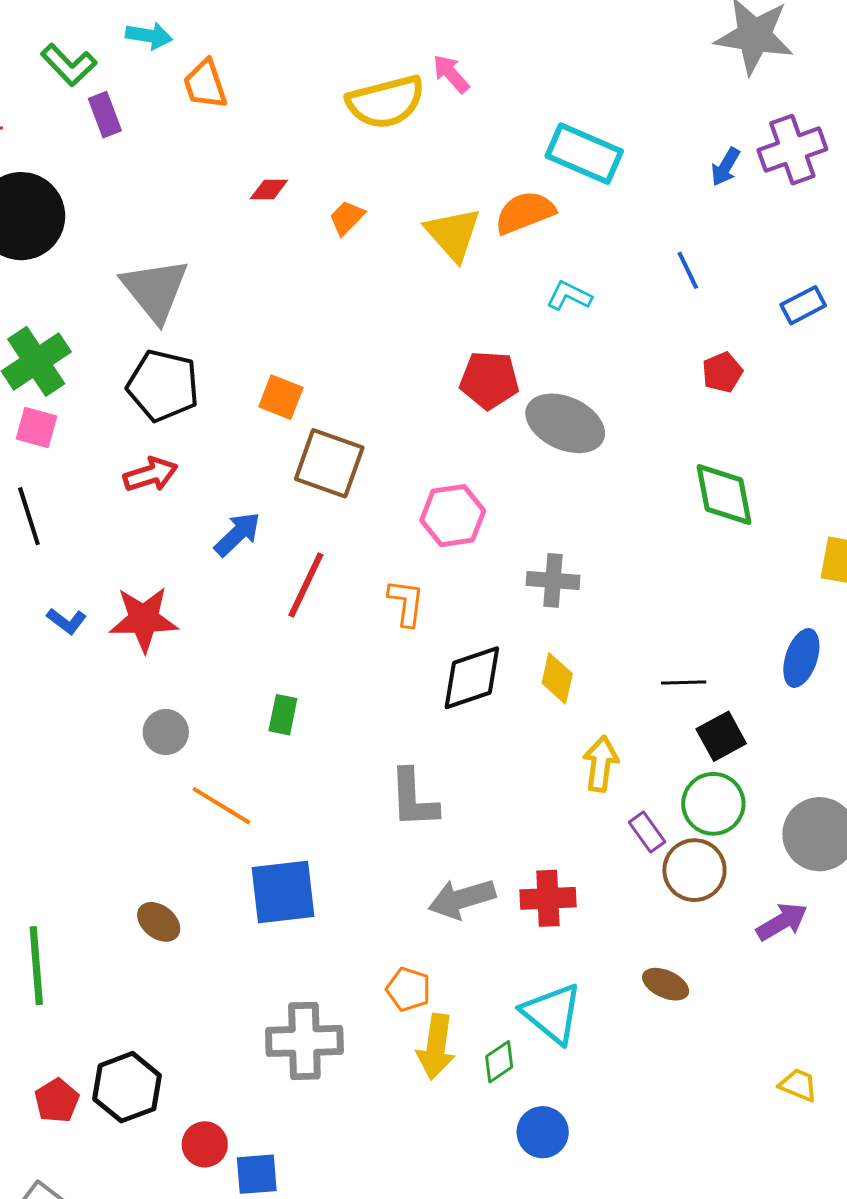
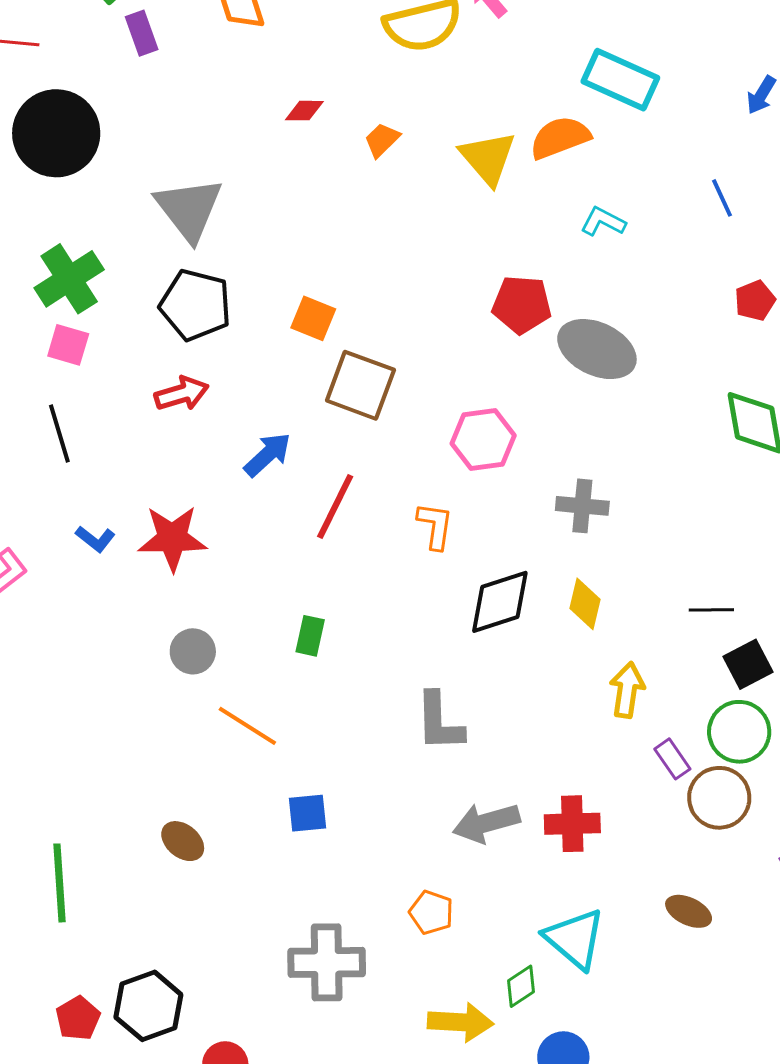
blue square: (283, 892) -> (308, 813), size x0.6
yellow arrow: (436, 1047) -> (461, 1022), moved, turned -96

